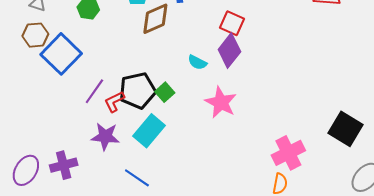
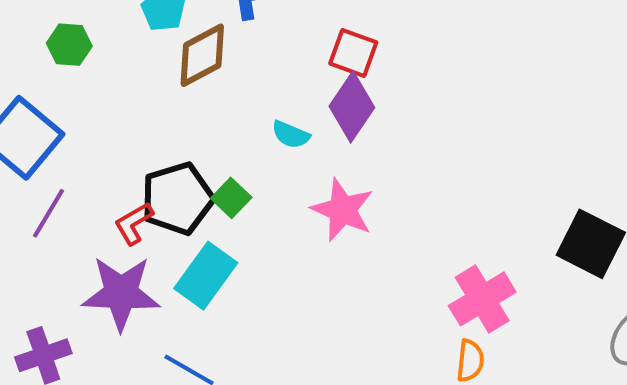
purple line: (94, 91) -> (48, 213), moved
purple star: (105, 136) -> (121, 293), size x1.4

